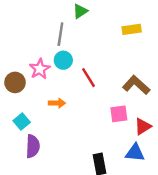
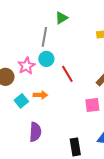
cyan square: (22, 121) -> (21, 101), moved
purple semicircle: (33, 146) -> (35, 132), moved

